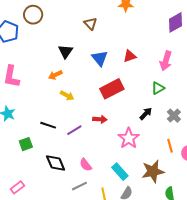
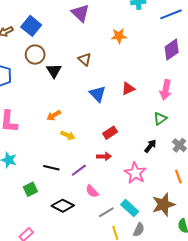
brown circle: (33, 15) -> (35, 55), moved
black triangle: (65, 52) -> (54, 71), moved
red rectangle: (112, 89) -> (110, 133), moved, size x0.6
black diamond: (56, 163) -> (63, 206), turned -35
pink semicircle: (86, 165) -> (92, 191), moved
gray line: (79, 186) -> (106, 212), moved

